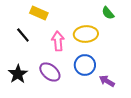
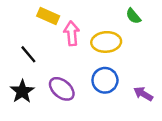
black line: (23, 35) -> (28, 54), moved
pink arrow: (58, 41) -> (72, 33), moved
purple arrow: (107, 81) -> (143, 94), moved

